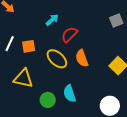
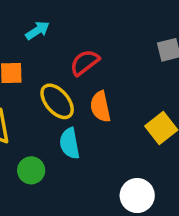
cyan arrow: (52, 20) -> (38, 30), moved
cyan semicircle: (70, 94) -> (70, 143), moved

